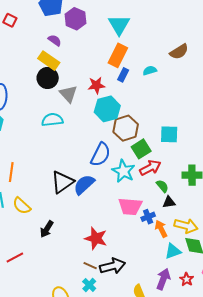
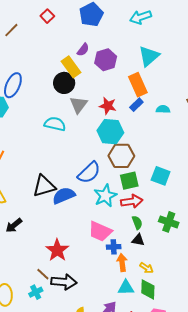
purple hexagon: (75, 19) -> (106, 60), moved
purple semicircle: (55, 40) -> (83, 50), turned 72
orange rectangle: (118, 55) -> (138, 85), turned -70
yellow arrow: (186, 226) -> (147, 268), size x0.6

